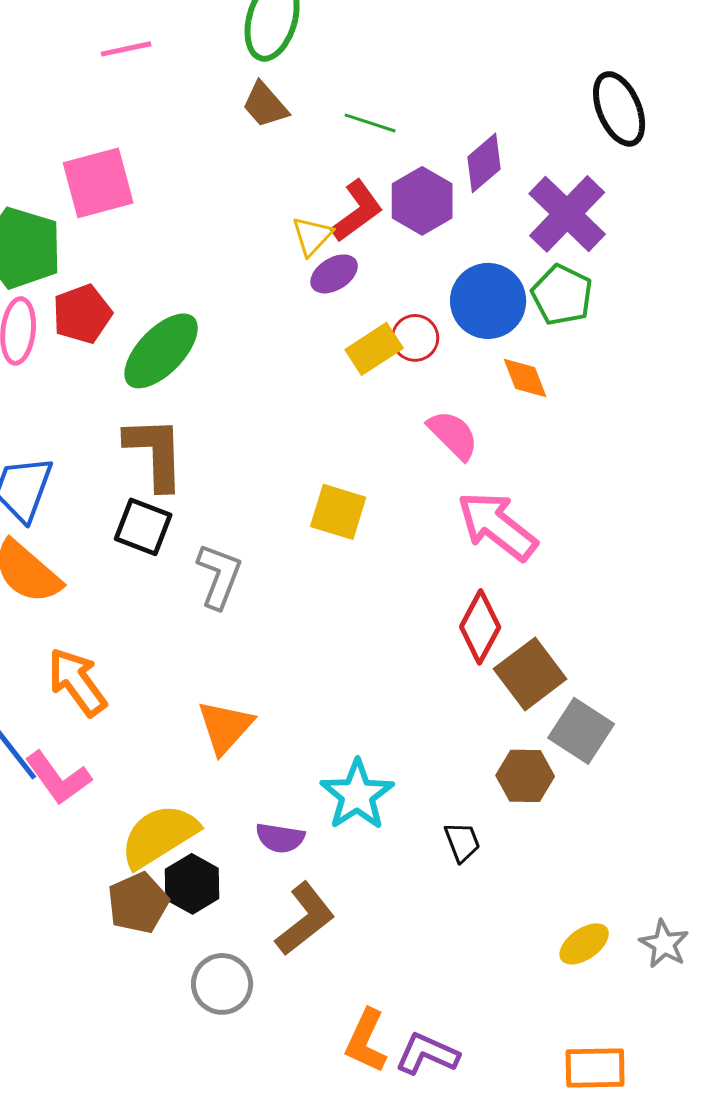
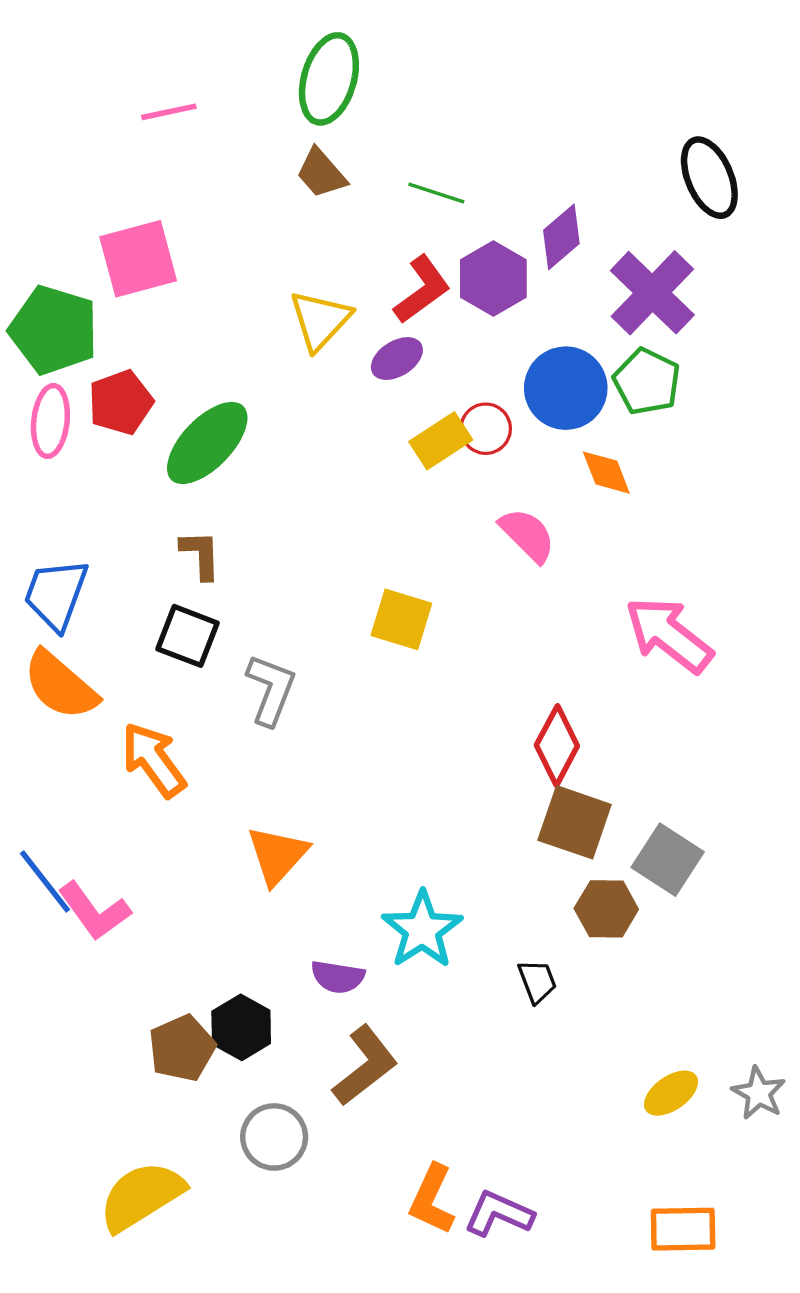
yellow triangle: (312, 236) -> (320, 320), moved, size x1.4
brown L-shape: (155, 453) -> (201, 555), size x0.6
pink arrow: (497, 526) -> (669, 635), moved
brown square: (530, 674) -> (575, 822), moved, turned -34
orange arrow: (77, 682) -> (153, 760), moved
yellow semicircle: (159, 836) -> (141, 1196), moved

